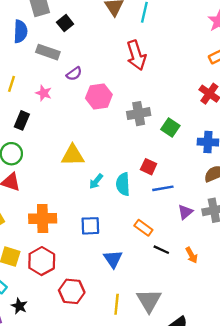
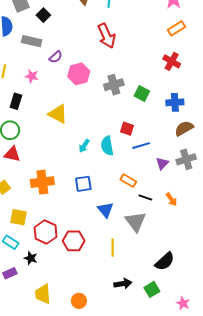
yellow triangle: (73, 155) -> (58, 114), moved, turned 35
red hexagon: (42, 261) -> (46, 232), moved
gray triangle: (149, 301) -> (136, 222), moved

